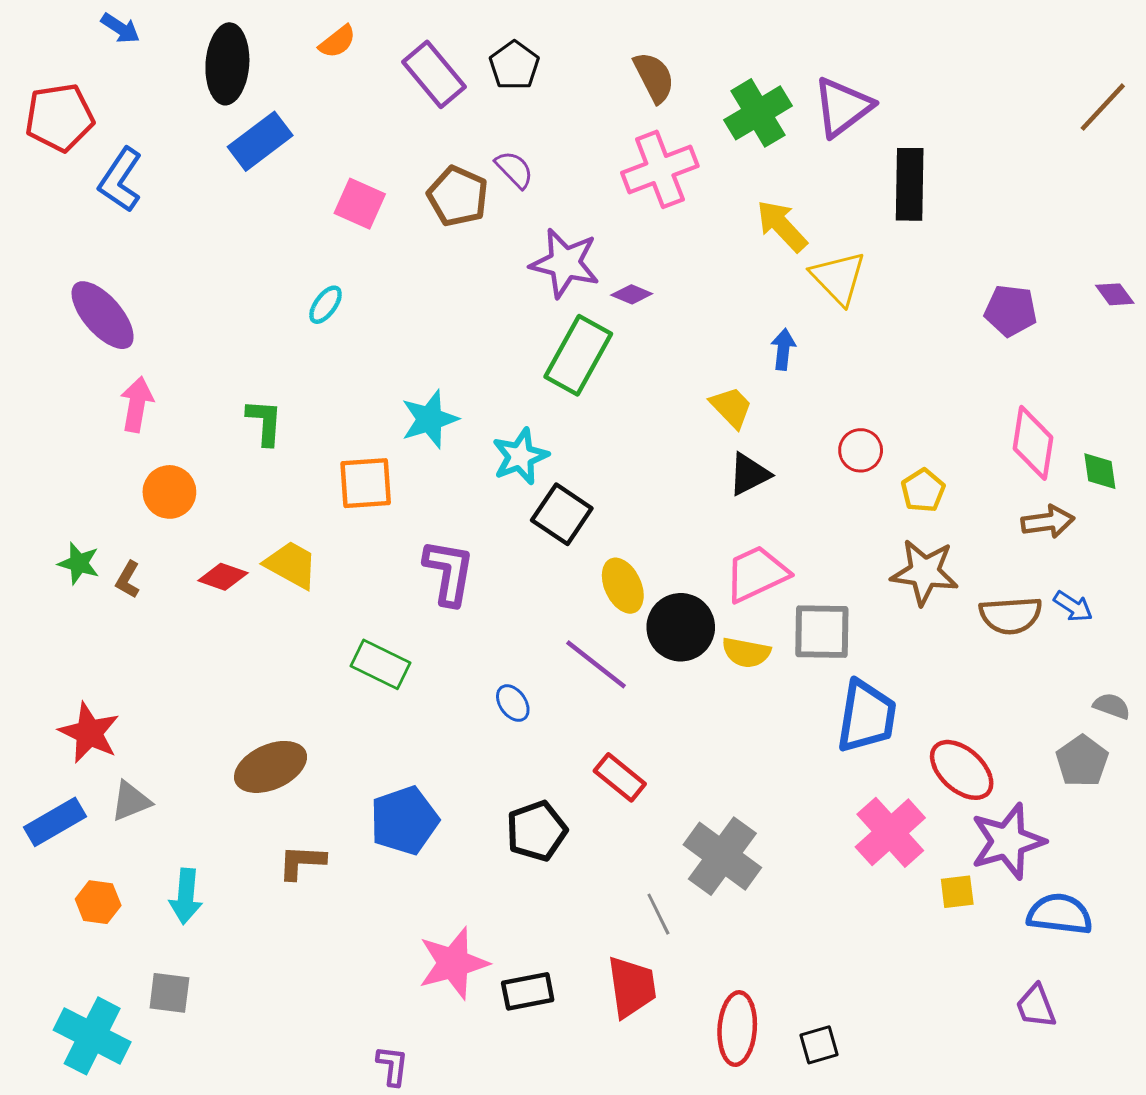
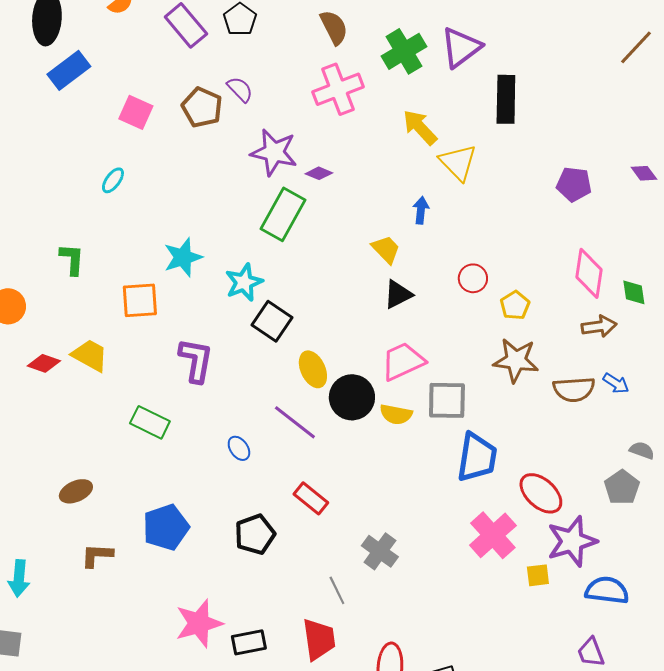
brown ellipse: (271, 767) -> (76, 491), size x0.7
gray cross: (722, 856) -> (380, 551), size x0.7

